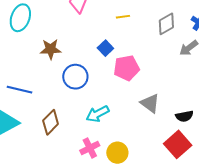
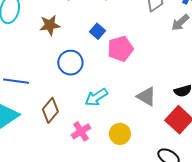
brown star: (51, 49) -> (50, 25), moved
gray triangle: (150, 103) -> (146, 97), moved
pink cross: (90, 148) -> (81, 131), moved

